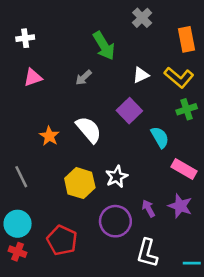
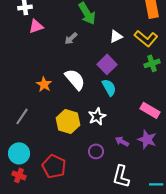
pink triangle: (33, 78) -> (36, 26), moved
cyan semicircle: (160, 137) -> (109, 87), moved
gray line: (21, 177) -> (22, 116), turned 60
purple arrow: (148, 208) -> (122, 141), turned -32
purple circle: (115, 221) -> (96, 151), size x0.6

